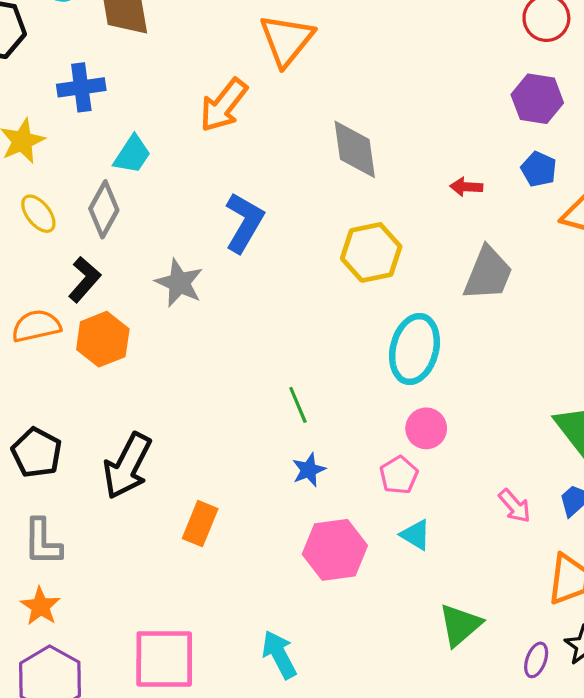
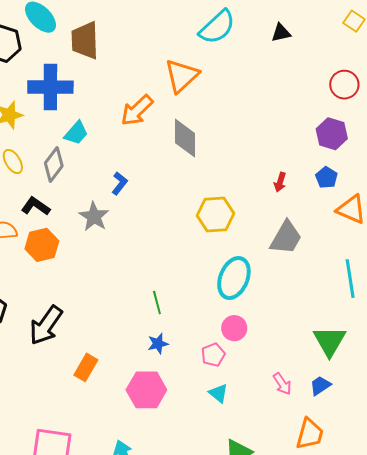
blue cross: (81, 87) -> (50, 87), size x1.5
gray diamond: (355, 149) -> (185, 138), moved
red arrow: (466, 187) -> (280, 182), turned -84
blue L-shape: (244, 222) -> (120, 183), moved, size x0.6
black L-shape: (84, 280) -> (36, 206), turned -104
pink hexagon: (335, 550) -> (146, 390), moved

